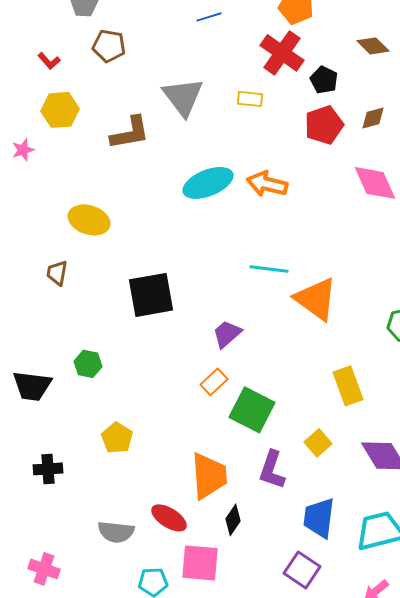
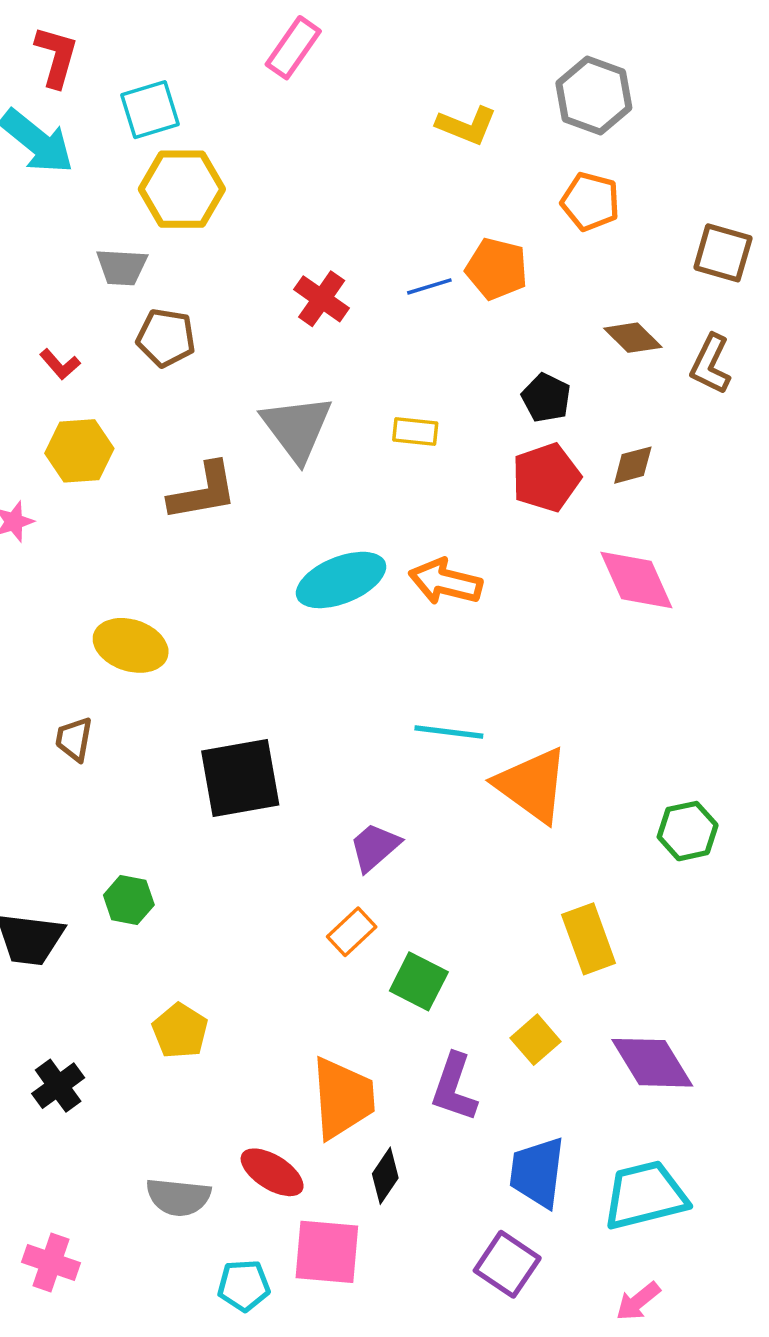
blue line: (209, 17) -> (429, 286), moved
red cross: (282, 53) -> (322, 299), moved, size x0.7
green square: (252, 410) -> (419, 981), size x0.7
black cross: (48, 469) -> (58, 1086), turned -32

